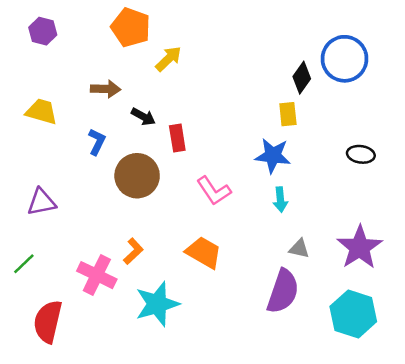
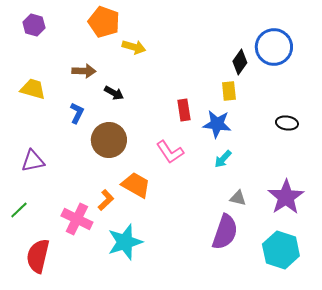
yellow arrow: (168, 59) -> (134, 47), turned 60
red rectangle: (177, 138) -> (184, 110), moved
cyan arrow: (280, 200) -> (223, 159), turned 48
orange trapezoid: (204, 252) -> (136, 185), moved

